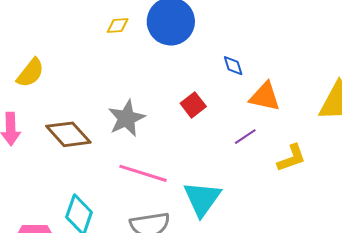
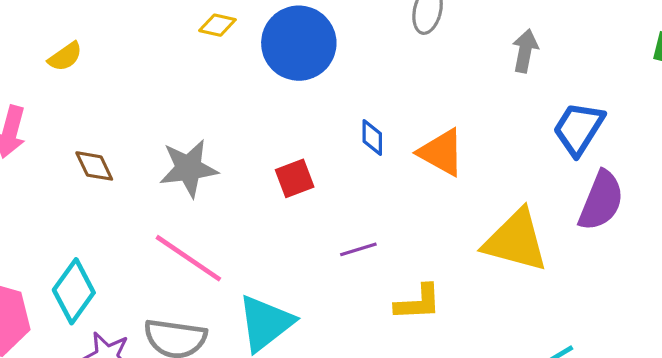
yellow semicircle: (30, 73) -> (65, 57), size x0.7
orange triangle: (265, 97) -> (441, 152), moved
brown diamond: (68, 134) -> (94, 166), size x0.6

